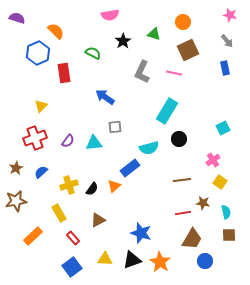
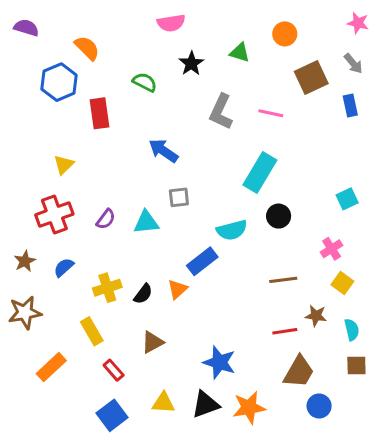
brown square: (188, 50) -> (311, 77), moved
orange star: (160, 262) -> (249, 408), turned 30

